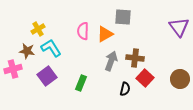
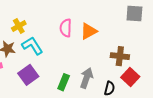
gray square: (123, 17) -> (134, 13), moved
gray arrow: (111, 61) -> (87, 78), moved

